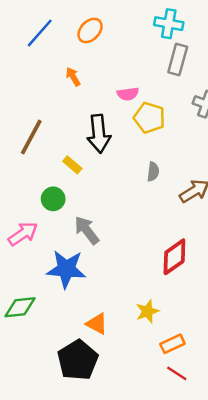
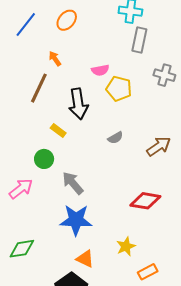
brown line: (31, 137) -> (39, 88), moved
gray semicircle: (153, 172) -> (115, 138), moved, turned 56
red diamond: (174, 257) -> (145, 201), turned 48
blue star: (66, 269) -> (76, 220), moved

